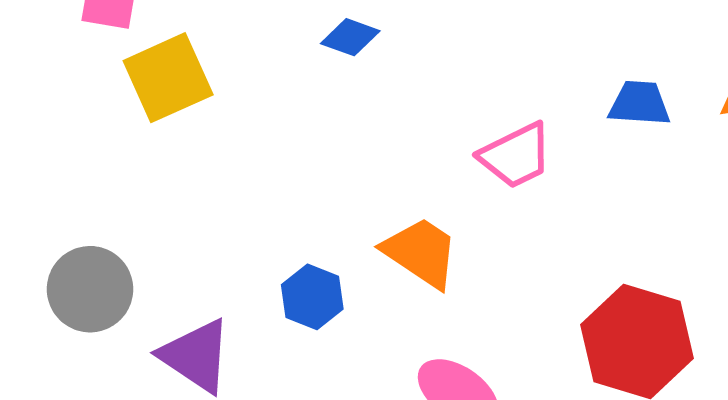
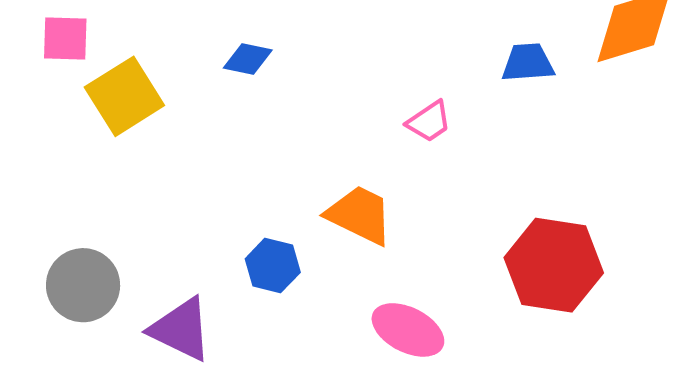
blue diamond: (350, 37) -> (248, 59), moved
pink trapezoid: (516, 156) -> (429, 122), size x0.7

